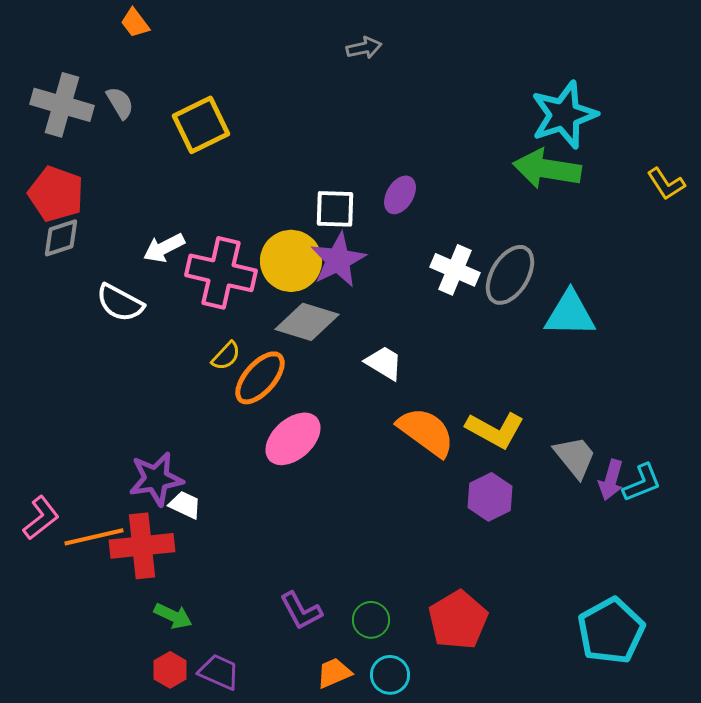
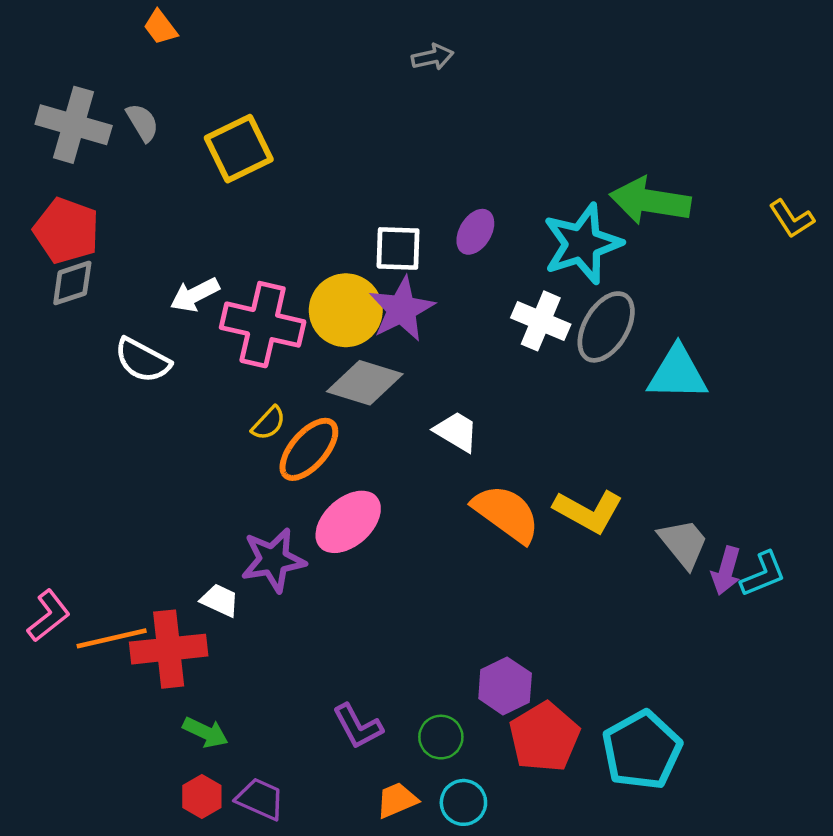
cyan star: (564, 115) -> (582, 244), moved
purple star: (156, 479) -> (273, 560), moved
purple hexagon: (490, 497) -> (505, 686), moved
cyan pentagon: (611, 631) -> (642, 750), moved

